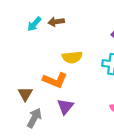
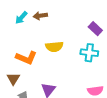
orange L-shape: (55, 80) -> (26, 58), moved

